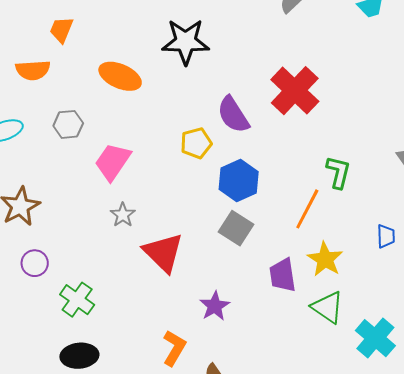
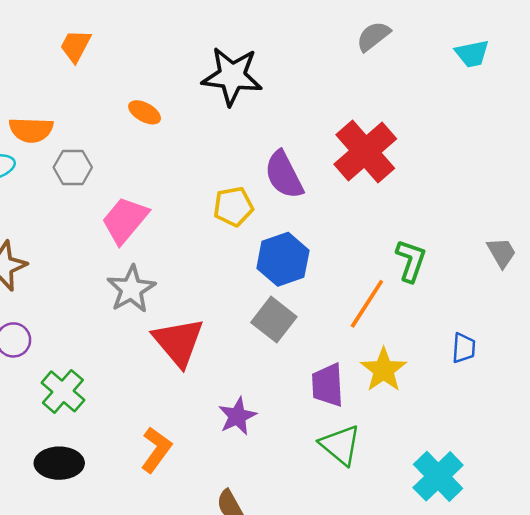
orange semicircle: (33, 70) -> (31, 130), moved
orange ellipse: (120, 76) -> (145, 112), size x0.6
gray star: (123, 215) -> (131, 289), size x1.5
green triangle: (328, 307) -> (340, 445), moved
orange L-shape: (174, 348) -> (156, 450), moved

